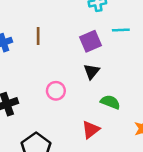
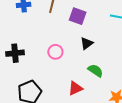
purple square: (91, 41) -> (78, 16), moved, turned 30

